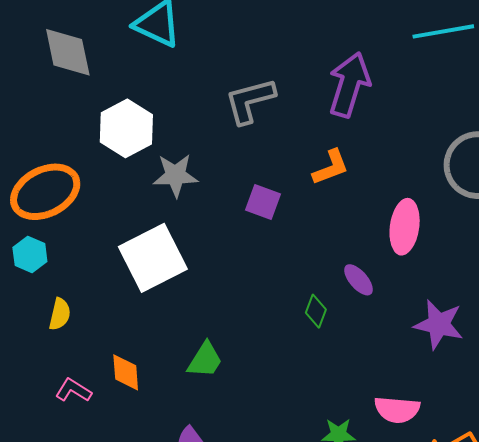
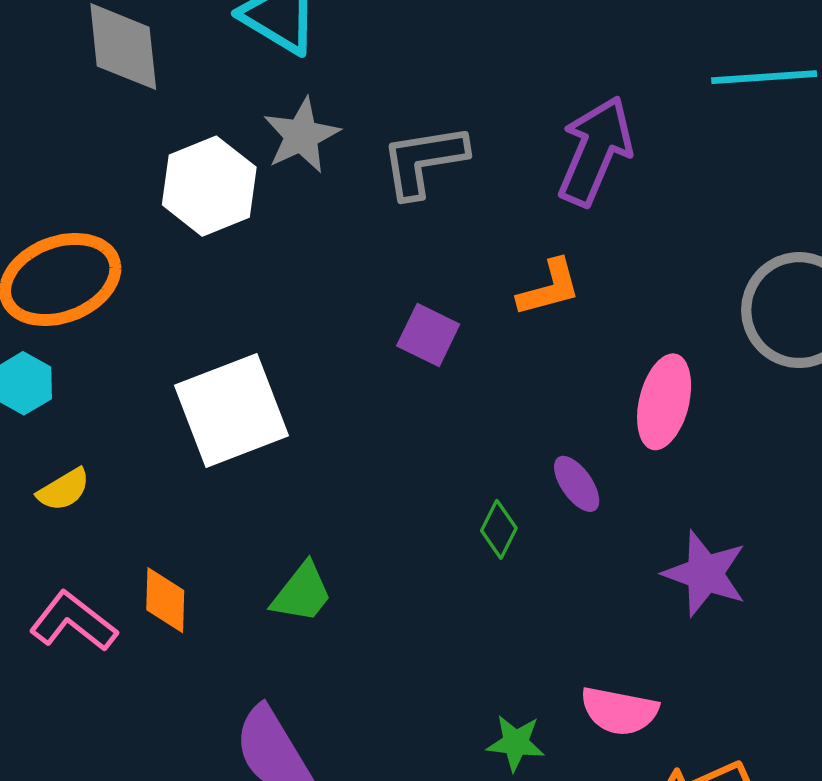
gray star: (175, 175) -> (301, 135), moved, turned -30
yellow semicircle: (60, 314) -> (64, 490), turned 40
pink L-shape: (73, 390) -> (73, 621), size x1.4

